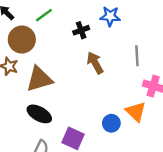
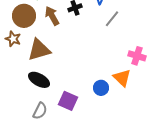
gray line: (137, 56) -> (112, 19), moved, turned 42
brown arrow: (95, 63) -> (52, 16), moved

